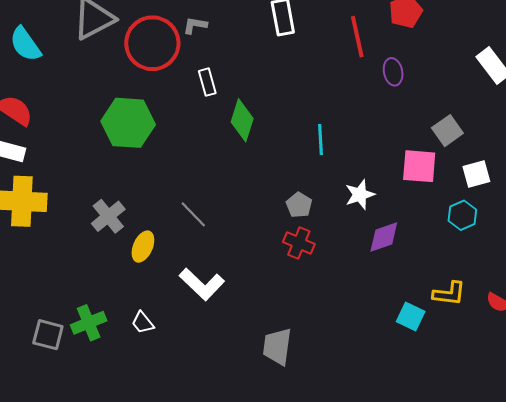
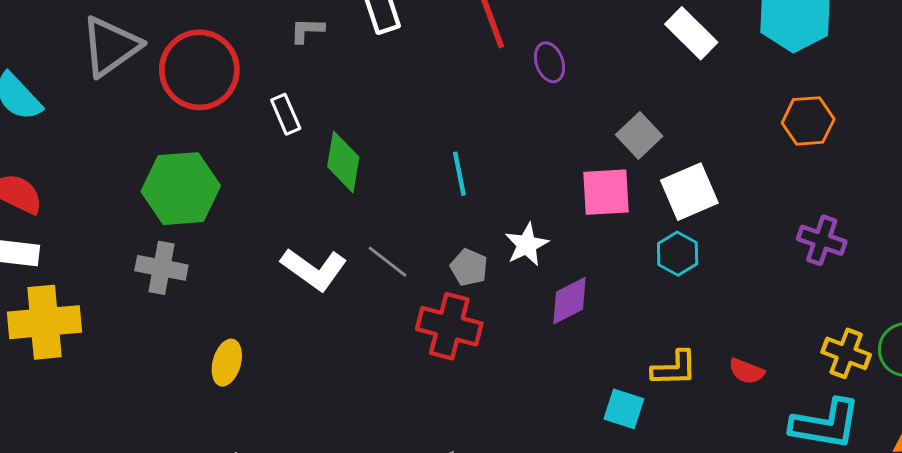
gray L-shape: (195, 25) -> (307, 30), moved
white square: (476, 174) -> (689, 192), size x1.4
gray pentagon: (299, 205) -> (469, 267), moved
gray line: (193, 214) -> (387, 262), moved
gray cross: (108, 216) -> (161, 268), moved, turned -32
red cross: (299, 243) -> (449, 326), size x1.4
white L-shape: (202, 284) -> (314, 269), moved

